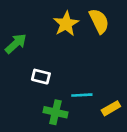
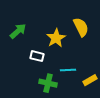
yellow semicircle: (99, 21) -> (81, 27), moved
yellow star: (66, 24) -> (56, 38), moved

